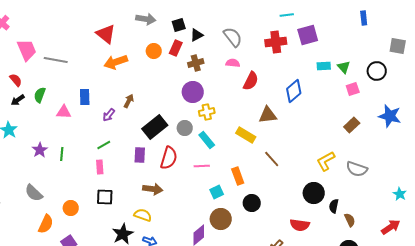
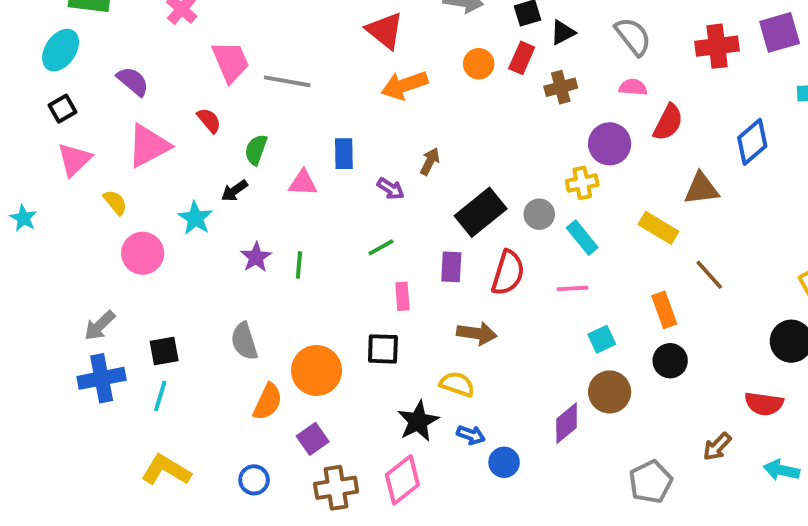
purple circle: (193, 92) -> (610, 144), moved
black arrow: (18, 100) -> (234, 191), moved
purple arrow: (109, 115) -> (391, 189), turned -96
pink rectangle: (100, 167) -> (402, 296), moved
orange rectangle: (238, 176) -> (664, 310), moved
gray semicircle: (34, 193) -> (244, 341), turned 30
orange circle: (71, 208) -> (317, 370), size x1.6

